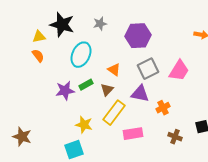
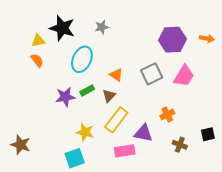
purple hexagon: (138, 36) -> (172, 40), moved
purple triangle: (140, 94) -> (143, 133), moved
pink rectangle: (133, 134) -> (125, 151), moved

